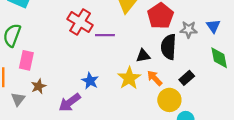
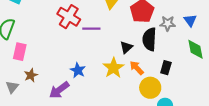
black triangle: (143, 56) -> (126, 47), turned -32
black rectangle: (187, 78) -> (166, 68), turned -32

